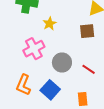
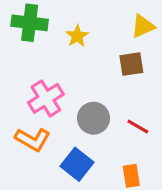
yellow star: (50, 24) -> (77, 36), moved
orange L-shape: (23, 85) -> (33, 139), moved, turned -80

